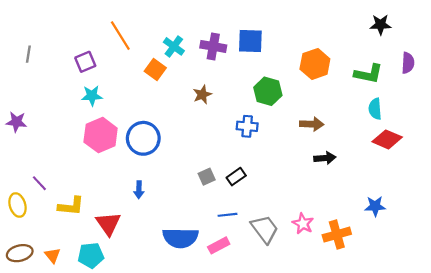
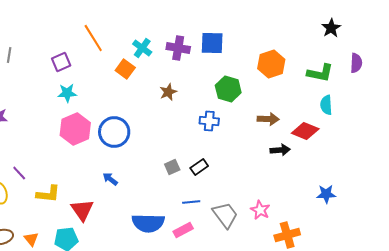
black star: (381, 25) -> (331, 28), turned -30
red diamond: (387, 139) -> (305, 131), moved
blue arrow: (139, 190) -> (110, 179), turned 126
orange cross: (337, 235) -> (287, 235), moved

